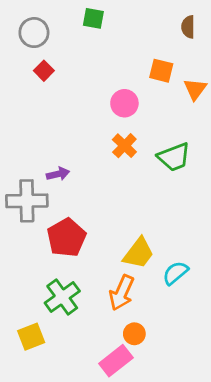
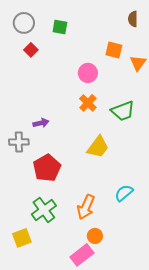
green square: (93, 18) -> (60, 27), moved
gray cross: (27, 201) -> (19, 142), size x0.7
yellow trapezoid: (139, 253) -> (98, 147), moved

